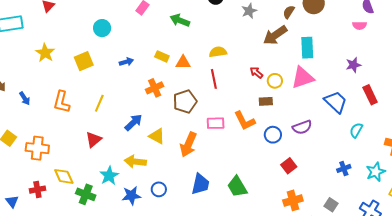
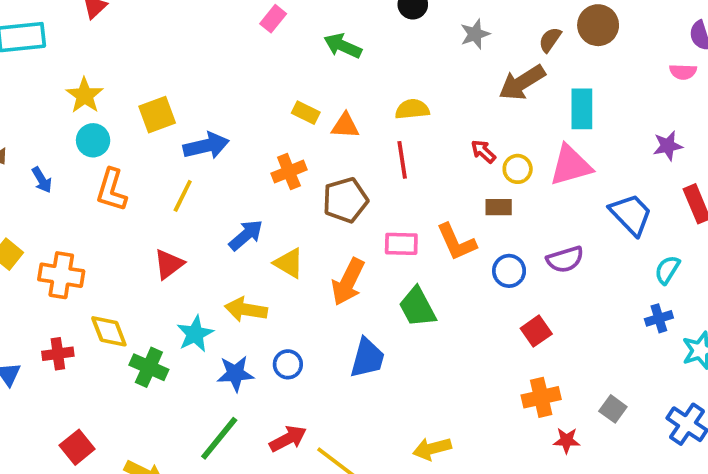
cyan circle: (102, 28) -> (93, 140), moved
blue arrow: (126, 62) -> (206, 146), moved, size x1.6
blue cross: (344, 168) -> (659, 318), moved
green trapezoid: (237, 187) -> (417, 307), moved

